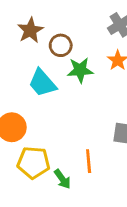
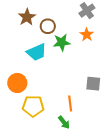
cyan trapezoid: (42, 83) -> (37, 52), turned -70
green arrow: (62, 179) -> (64, 122), moved

